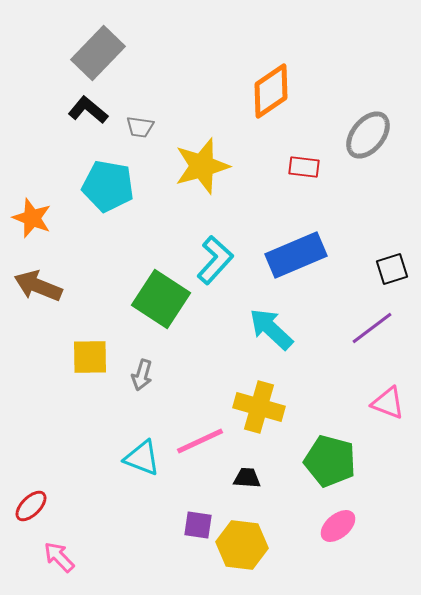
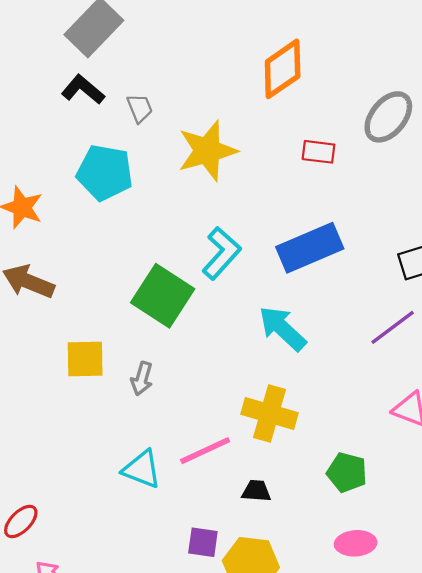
gray trapezoid: (140, 127) -> (140, 108), turned -120
green pentagon: (330, 461) -> (347, 472), size x0.7
pink ellipse: (338, 526) -> (356, 543), turned 36

